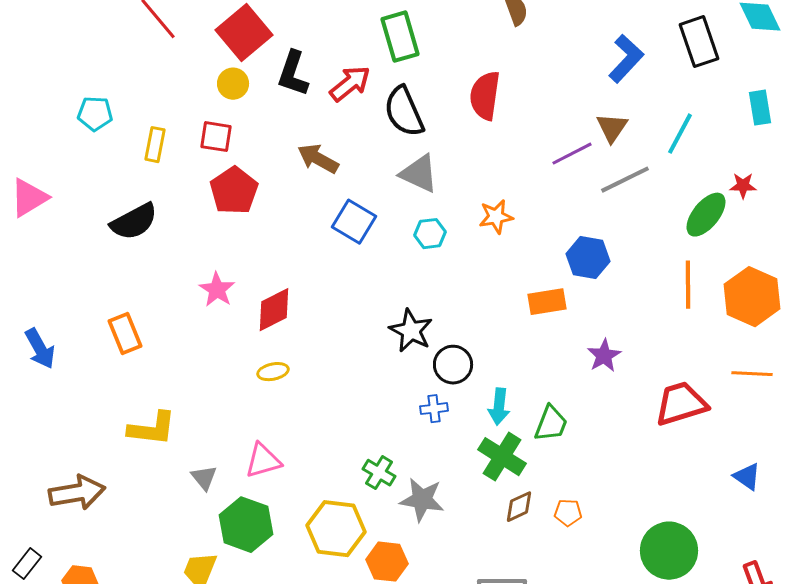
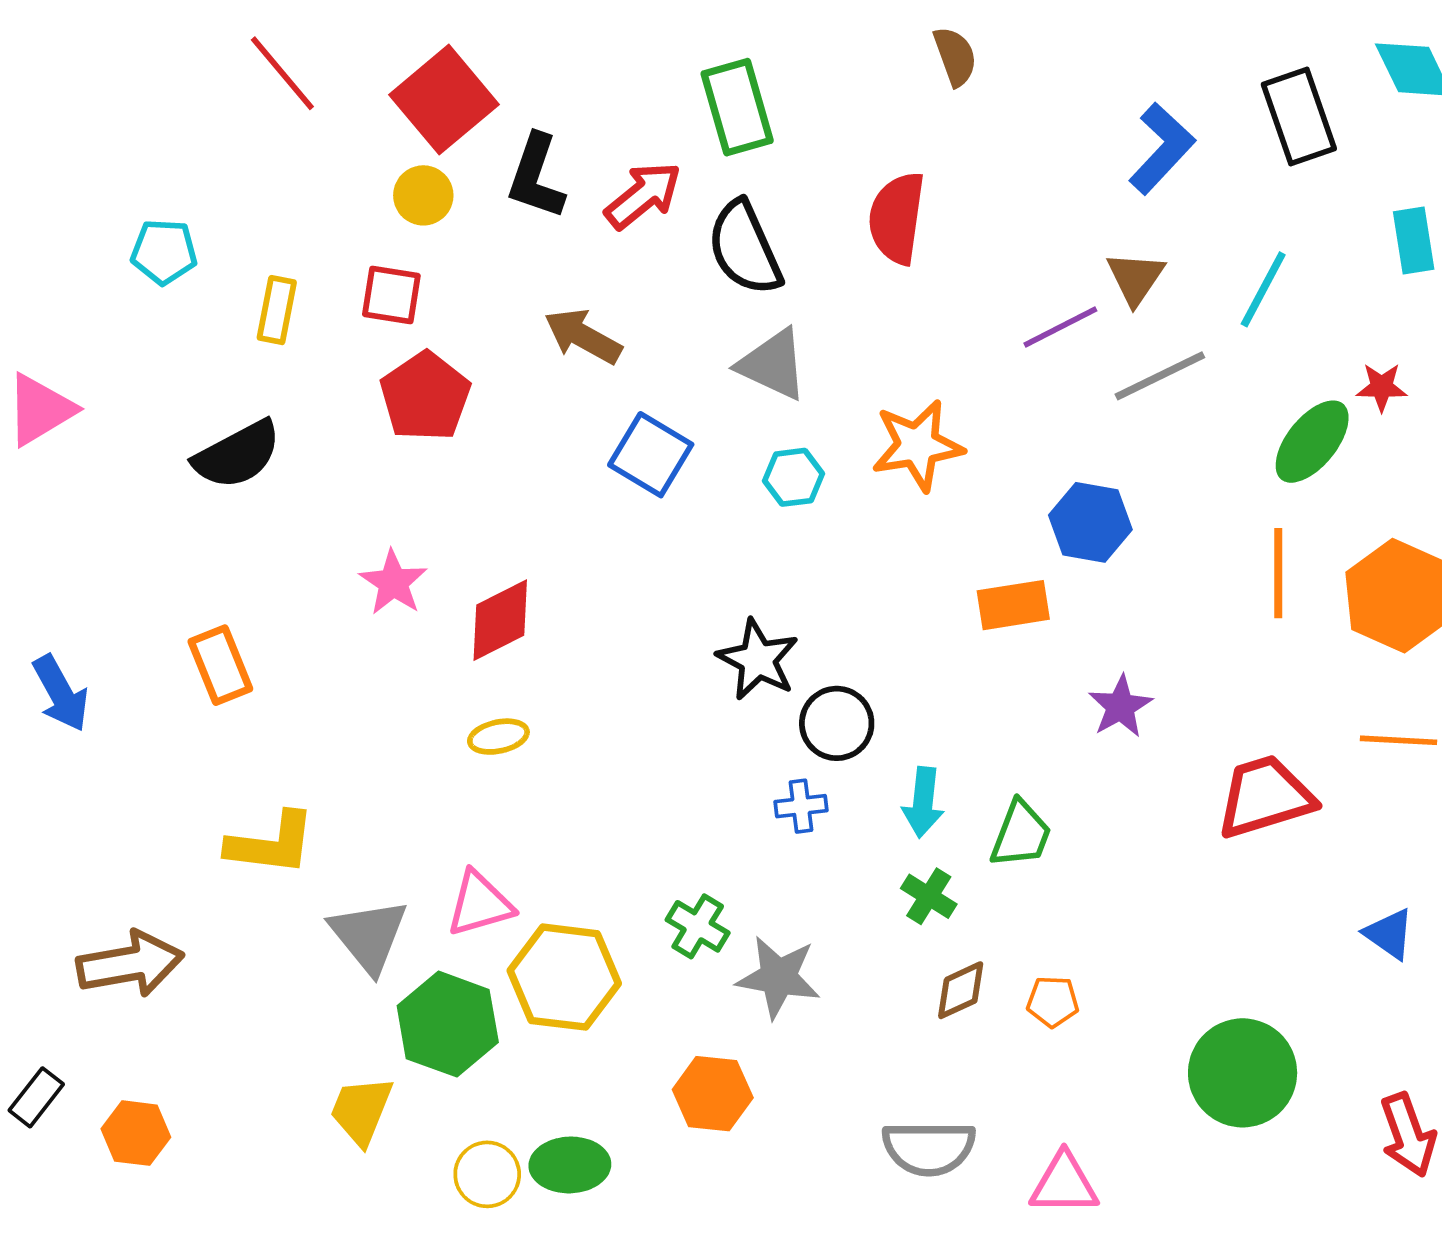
orange star: (496, 217) -> (917, 445), size x1.4
green cross: (502, 457) -> (929, 896), size x0.6
gray triangle: (204, 478) -> (369, 936), size x1.6
yellow hexagon: (336, 529) -> (564, 977), moved

